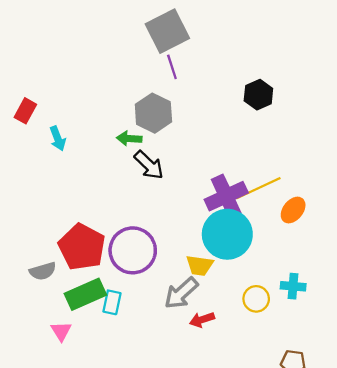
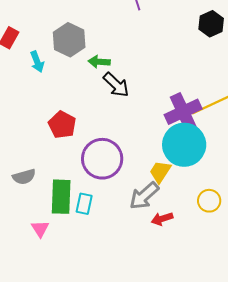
gray hexagon: (153, 113) -> (69, 40), moved
red pentagon: (82, 247) -> (62, 125), moved, size x0.7
yellow trapezoid: (200, 265) -> (160, 172), turned 115
green rectangle: (85, 294) -> (61, 197), turned -64

